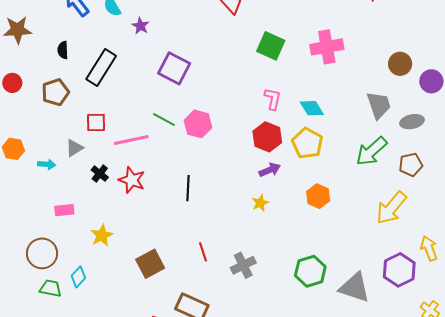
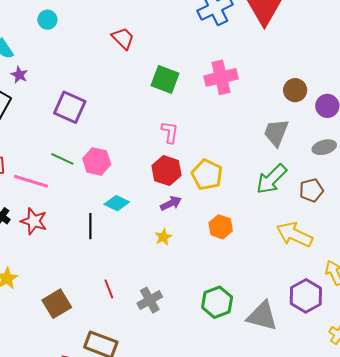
purple star: (140, 26) -> (19, 75), moved
gray trapezoid: (379, 105) -> (276, 133), turned -136
cyan diamond: (312, 108) -> (117, 203), moved, turned -30
gray ellipse: (412, 122) -> (324, 147), moved
pink line: (131, 140) -> (31, 181), turned 32
yellow arrow: (391, 208) -> (294, 235), turned 78

